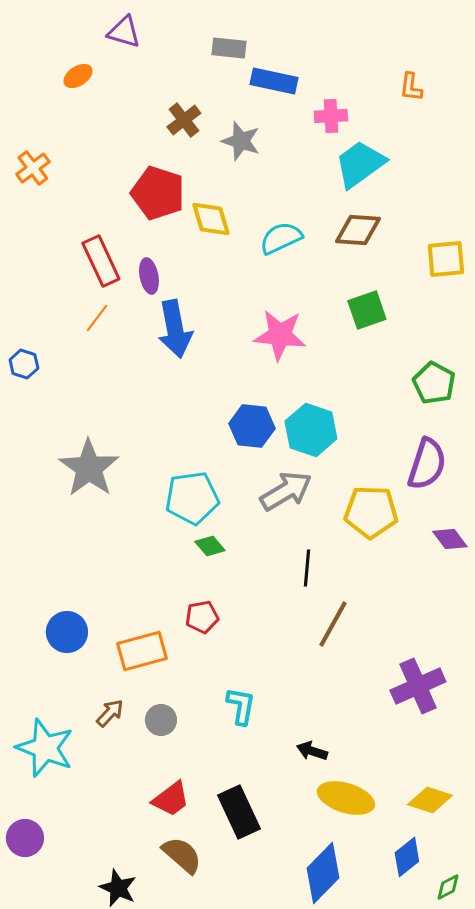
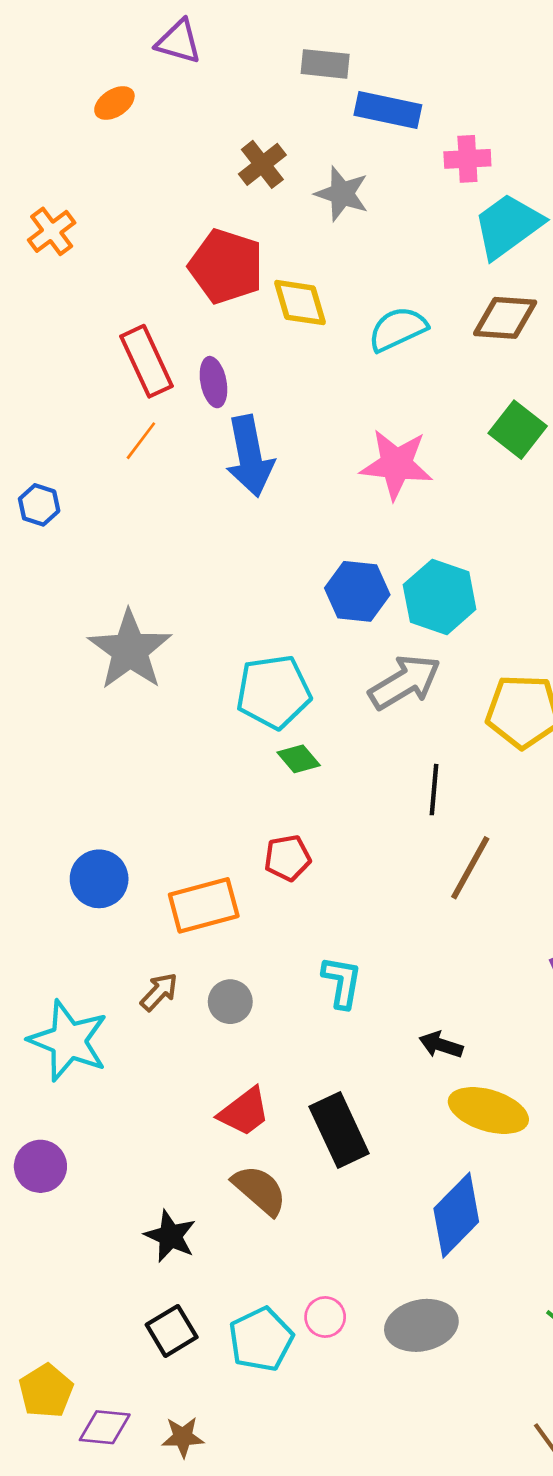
green square: (367, 310) -> (518, 430), turned -33

